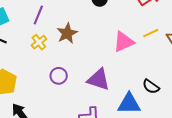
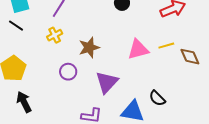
brown star: (67, 33) -> (89, 48), moved
purple triangle: (98, 80) -> (107, 82), turned 45

